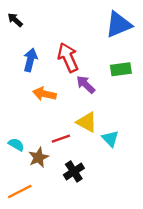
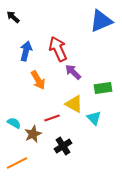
green rectangle: (121, 69) -> (103, 88), moved
orange arrow: (44, 94) -> (38, 80), turned -132

